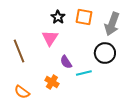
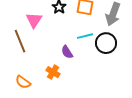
pink triangle: (50, 38) -> (34, 20), moved
cyan line: (84, 73) -> (85, 36), moved

